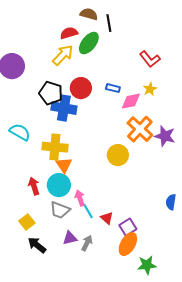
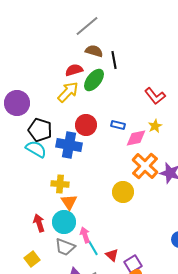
black pentagon: (51, 93) -> (40, 130), moved
cyan semicircle: (20, 132) -> (36, 149), moved
yellow cross: (55, 147) -> (60, 184), size x0.7

